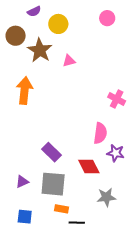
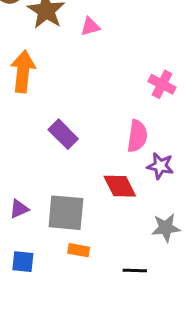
purple rectangle: (52, 152) -> (63, 134), moved
gray star: (106, 197) -> (166, 228), moved
black line: (77, 223) -> (135, 270), moved

